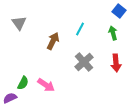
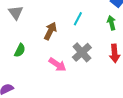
green semicircle: (23, 83) -> (20, 50), moved
pink arrow: (46, 85) -> (57, 65), moved

